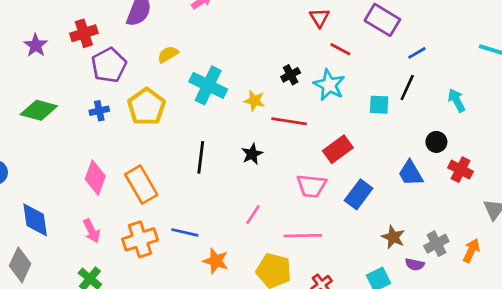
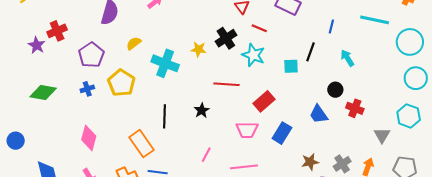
red cross: (84, 33) -> (57, 31), moved
blue line: (417, 53) -> (331, 27), moved, turned -40
black cross: (291, 75) -> (226, 38), moved, size x1.5
yellow star: (254, 101) -> (199, 49), moved
orange rectangle: (141, 185) -> (142, 144), moved
brown star: (393, 237) -> (310, 162), turned -30

